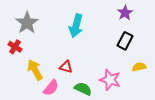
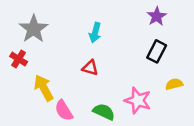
cyan arrow: (76, 26) -> (95, 33), size x0.7
red triangle: (66, 67) -> (90, 68), moved
pink semicircle: (51, 88) -> (64, 110), turned 108

